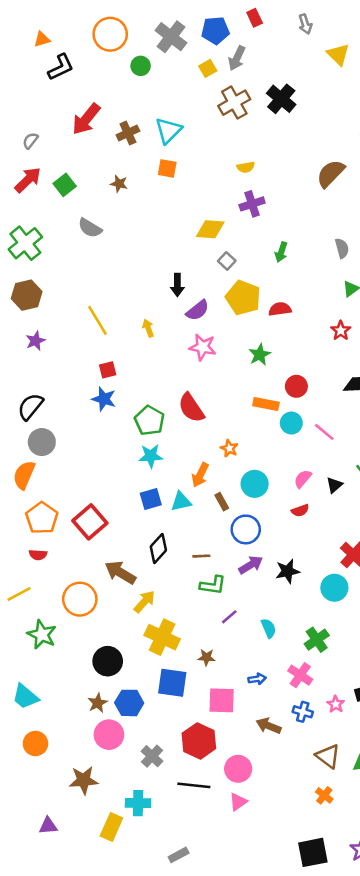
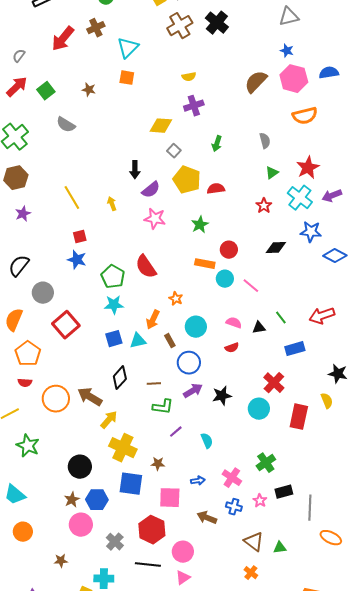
brown cross: (128, 133) -> (96, 28), moved
gray circle: (42, 442) -> (43, 293), moved
pink semicircle: (303, 479) -> (234, 323), turned 70
black triangle: (334, 485) -> (259, 328), turned 32
red square: (90, 522) -> (66, 325), moved
orange circle: (80, 599) -> (56, 399), moved
green cross: (317, 640) -> (266, 463), moved
brown star: (84, 780) -> (61, 561), size x0.6

